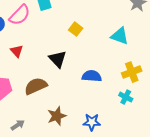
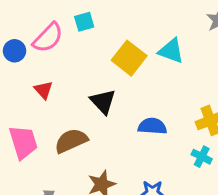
yellow square: (76, 29) -> (129, 58), size x1.6
cyan triangle: (120, 36) -> (171, 51), moved

